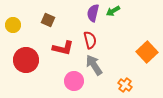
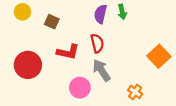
green arrow: (113, 11) -> (122, 12), turned -72
yellow circle: (13, 25) -> (23, 12), moved

